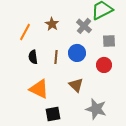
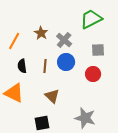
gray cross: (84, 26) -> (64, 40), moved
brown triangle: (76, 85) -> (52, 96), moved
orange triangle: (39, 89) -> (14, 93), moved

